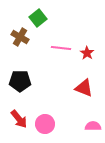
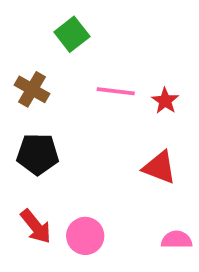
brown cross: (20, 37) -> (32, 89), moved

